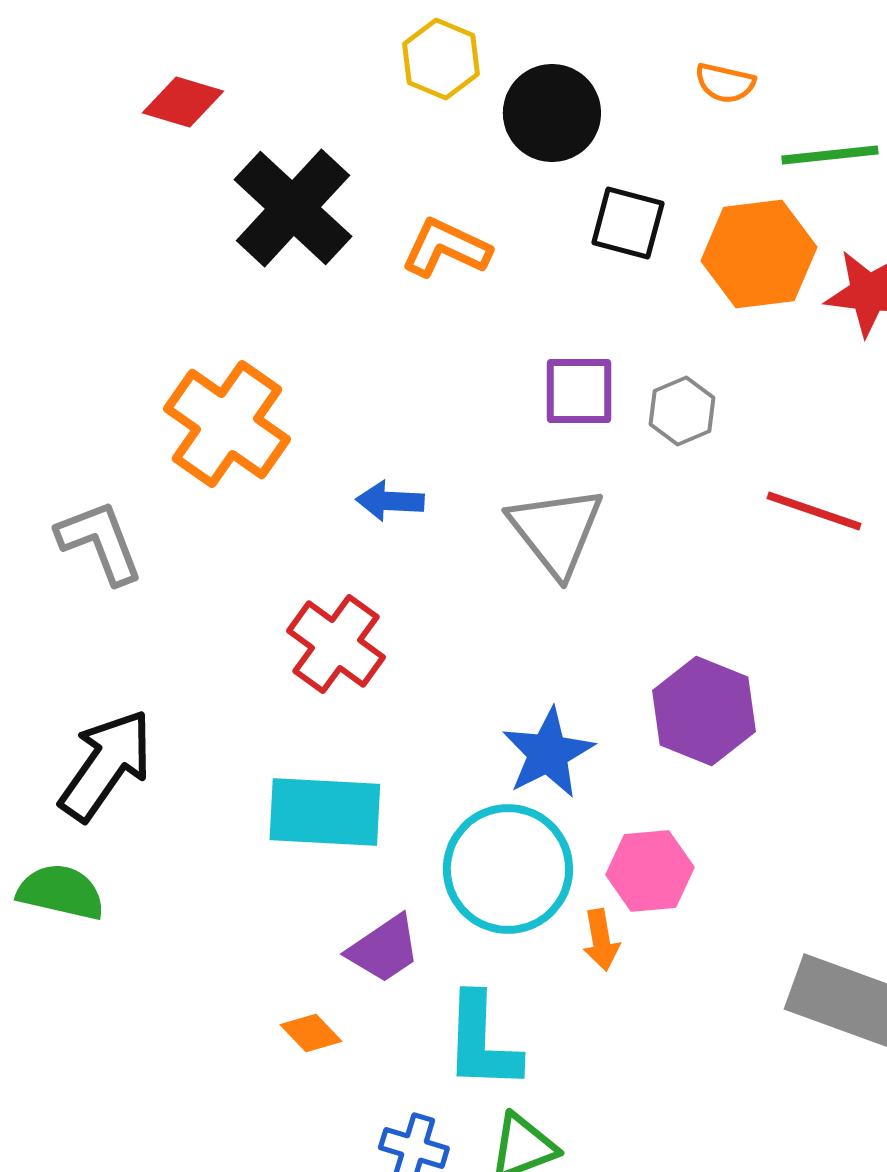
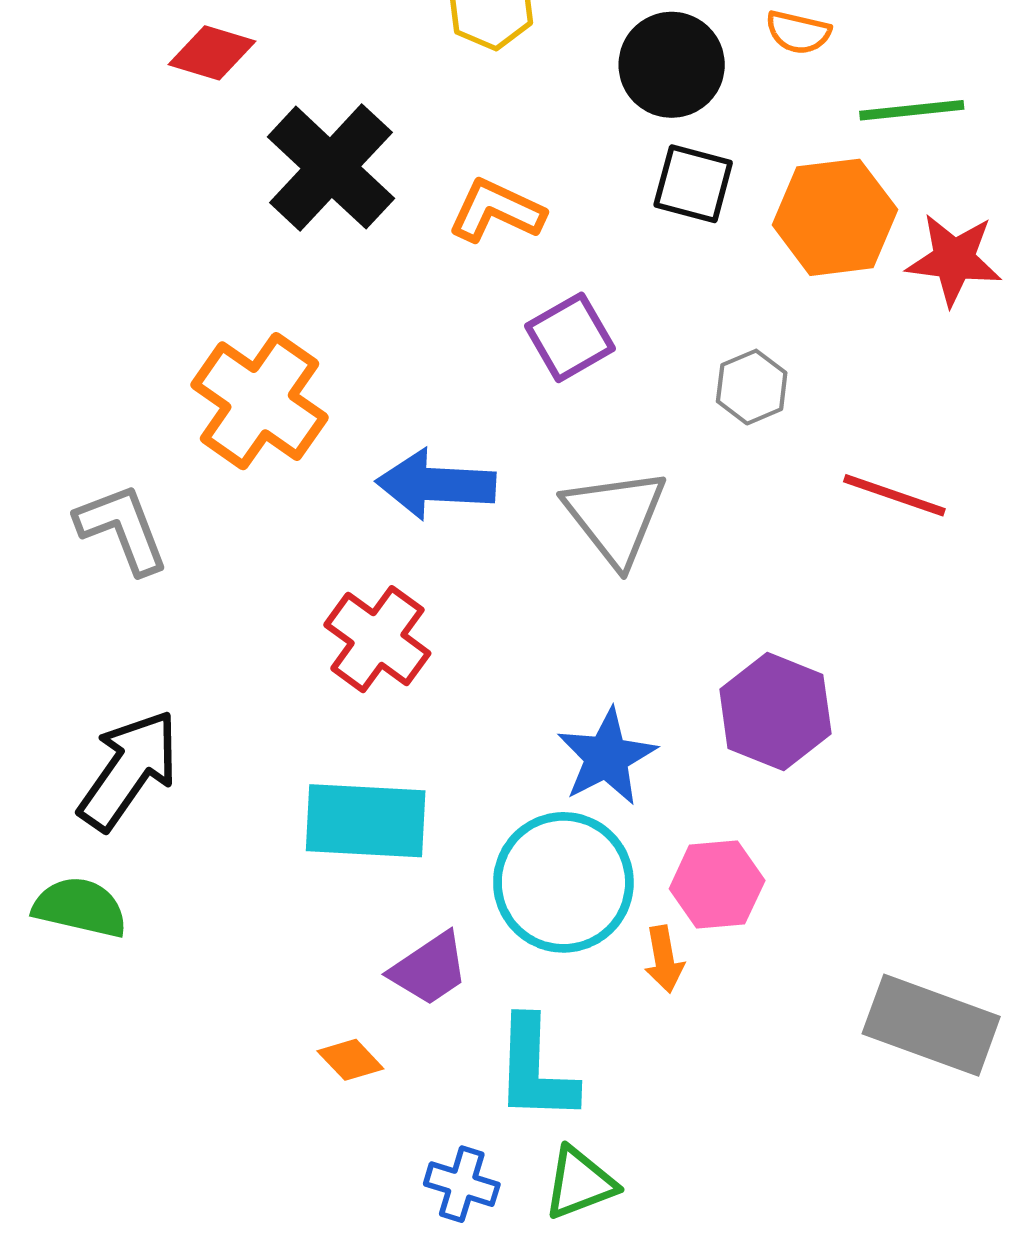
black circle: (552, 113) -> (672, 65), moved
purple square: (579, 391) -> (570, 337), moved, turned -30
blue arrow: (390, 501) -> (436, 484), size x1.6

